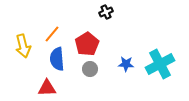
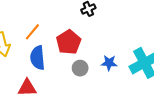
gray circle: (90, 69) -> (80, 68), moved

